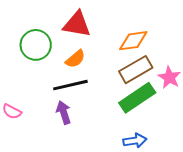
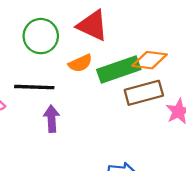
black line: (70, 85) -> (34, 87), moved
green rectangle: (137, 98) -> (119, 70), moved

